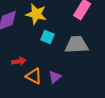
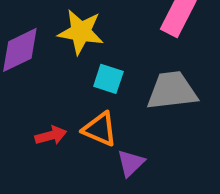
orange triangle: (34, 76) -> (100, 129), moved

